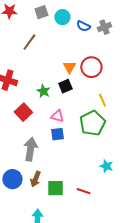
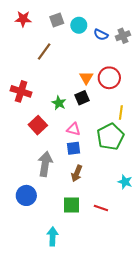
yellow line: (102, 100) -> (121, 112), turned 32
brown arrow: (35, 179) -> (77, 173), moved

